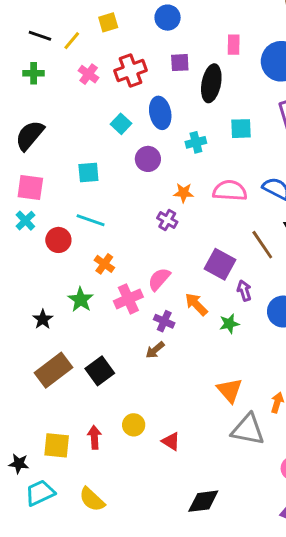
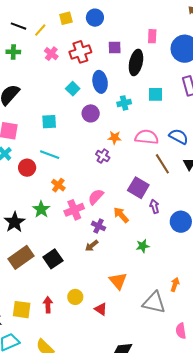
blue circle: (168, 18) -> (95, 18), moved
brown line: (262, 245) -> (162, 164), moved
black star: (43, 319) -> (15, 222), size x1.5
green star: (229, 324) -> (143, 246), moved
orange triangle: (230, 390) -> (118, 281), moved

